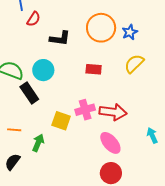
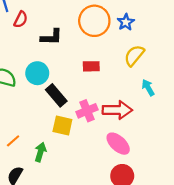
black rectangle: (29, 93) -> (56, 95), moved
orange line: (14, 130) -> (13, 141), turned -40
cyan arrow: (152, 135) -> (148, 88), moved

